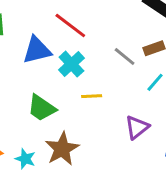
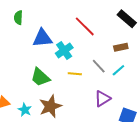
red line: (70, 25) -> (85, 26), moved
gray line: (125, 57) -> (99, 66), moved

